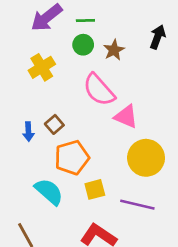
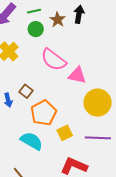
black arrow: (158, 37) -> (79, 14), moved
brown star: (114, 50) -> (58, 20), moved

